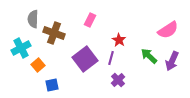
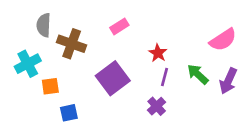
pink rectangle: (90, 20) -> (119, 26), turned 32
purple line: (111, 58) -> (165, 77), moved
orange square: (38, 65) -> (50, 86), turned 32

